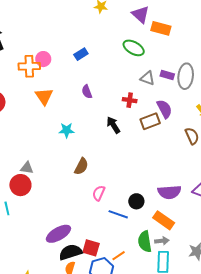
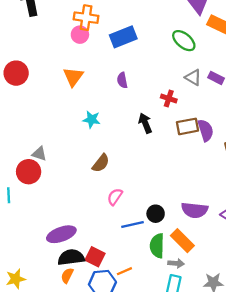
blue rectangle: (81, 54) -> (123, 37), size x1.6
orange cross: (29, 66) -> (86, 18), moved
purple semicircle: (164, 109) -> (206, 130), moved
blue line: (118, 214) -> (132, 225), turned -42
green semicircle: (145, 242) -> (157, 246), moved

